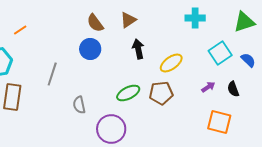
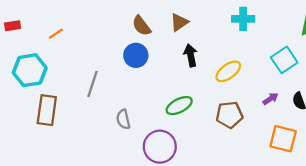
cyan cross: (195, 18) -> (243, 19), moved
brown pentagon: (161, 93) -> (229, 115), moved

